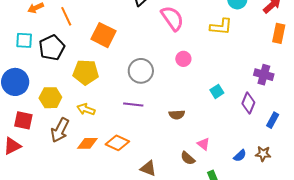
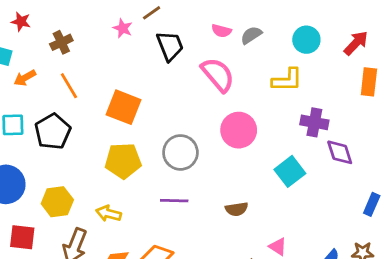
pink circle: (183, 59) -> (239, 130), size x1.6
yellow pentagon: (86, 72) -> (123, 161), moved
purple cross: (264, 75) -> (314, 122), moved
cyan square: (217, 91) -> (290, 171), size x1.5
purple diamond: (248, 103) -> (340, 152), moved, turned -35

